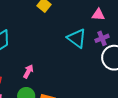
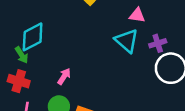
pink triangle: (98, 15) -> (137, 15), moved

